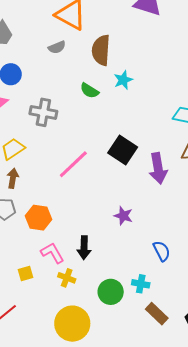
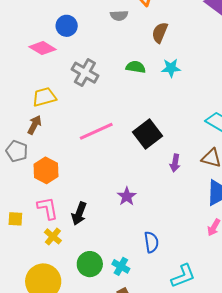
brown semicircle: (101, 50) -> (160, 33), size x0.7
green semicircle: (89, 91) -> (136, 67), turned 138
purple arrow: (158, 168) -> (175, 163), size x0.6

